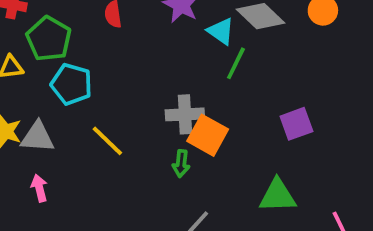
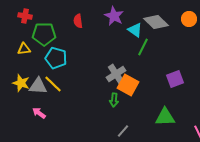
green pentagon: (49, 39) -> (44, 34), turned -30
gray cross: (185, 114) -> (116, 74), turned -30
yellow line: (107, 141) -> (53, 84), moved
pink arrow: (39, 188) -> (39, 113), turned -40

